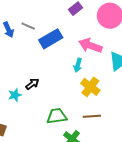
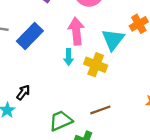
pink arrow: (90, 46) -> (76, 31), turned 80
yellow cross: (90, 87) -> (96, 65), moved

